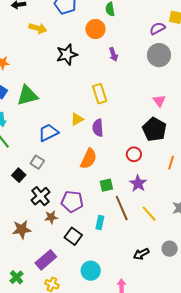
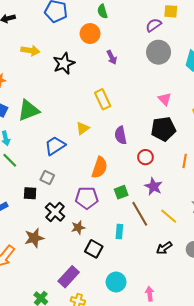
yellow arrow: (38, 28) -> (30, 50), moved
purple semicircle: (98, 128) -> (121, 135), moved
black pentagon: (154, 129) -> (163, 129), turned -30
black square: (19, 175) -> (30, 193), turned -32
purple pentagon: (72, 202) -> (87, 198), moved
brown star: (51, 217) -> (78, 228), moved
brown star: (22, 229) -> (34, 238), moved
black arrow: (141, 254) -> (164, 248), moved

